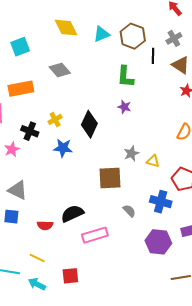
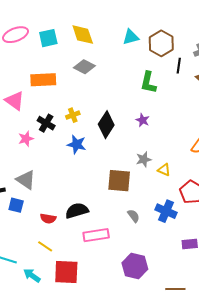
yellow diamond: (66, 28) -> (83, 35), moved
gray diamond: (60, 70) -> (84, 67), turned -30
purple star: (124, 107) -> (143, 120), moved
purple hexagon: (158, 242) -> (135, 266), moved
yellow line: (37, 258) -> (45, 246), moved
red square: (70, 276) -> (66, 272), size x1.5

